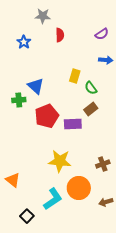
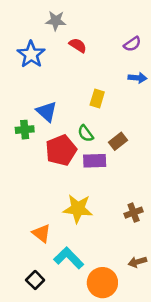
red semicircle: (60, 35) -> (78, 45), turned -56
blue star: (24, 42) -> (31, 54), size x1.5
green semicircle: (91, 88) -> (86, 133), moved
orange triangle: (13, 180) -> (41, 233), moved
orange circle: (79, 188) -> (102, 283), moved
cyan L-shape: (53, 199) -> (69, 258), turned -100

